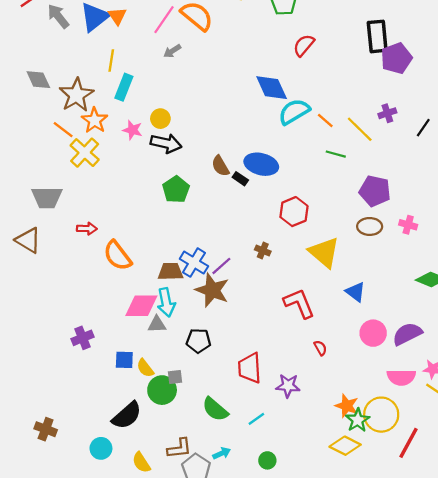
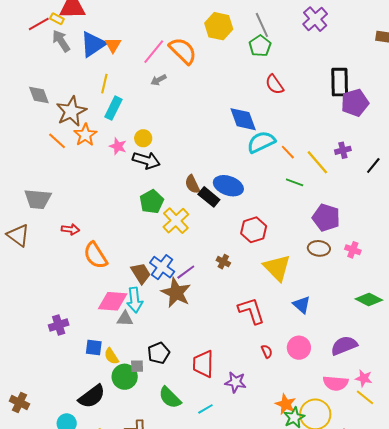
red semicircle: (304, 45) -> (274, 84), turned -80
yellow cross: (85, 153) -> (176, 221), moved
black rectangle: (240, 179) -> (209, 197), size x1.5
brown trapezoid: (170, 272) -> (141, 273), turned 55
pink circle: (373, 333) -> (299, 348), moved
black pentagon: (199, 341) -> (159, 353), moved, turned -30

